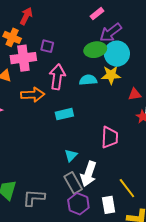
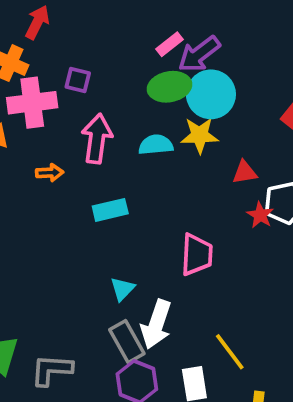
pink rectangle: (97, 14) -> (170, 44), moved
orange arrow: (33, 95) -> (50, 173), size x0.6

